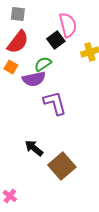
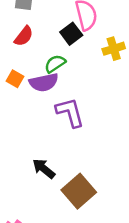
red semicircle: (18, 42) -> (24, 36), size x0.7
orange square: (11, 67) -> (15, 79), moved

